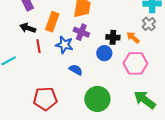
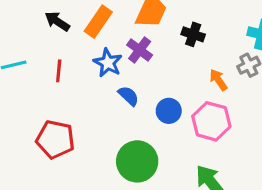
black cross: (113, 37) -> (193, 34), moved
red line: (38, 46) -> (59, 71), moved
blue circle: (104, 53) -> (169, 111), moved
blue semicircle: (76, 70) -> (129, 96), moved

